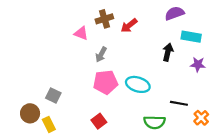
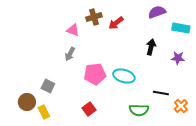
cyan rectangle: (191, 37) -> (181, 28), moved
gray arrow: (101, 54) -> (70, 54), moved

